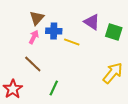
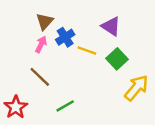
blue cross: (54, 31) -> (65, 37), turned -35
green square: (114, 32) -> (117, 59), moved, turned 30
green line: (54, 88) -> (65, 106), turned 35

